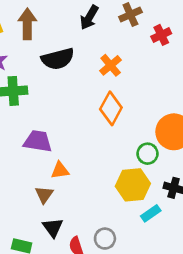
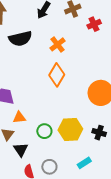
green circle: (148, 154) -> (44, 131), moved
cyan rectangle: (151, 213) -> (84, 163), moved
black triangle: (53, 228) -> (21, 150), moved

